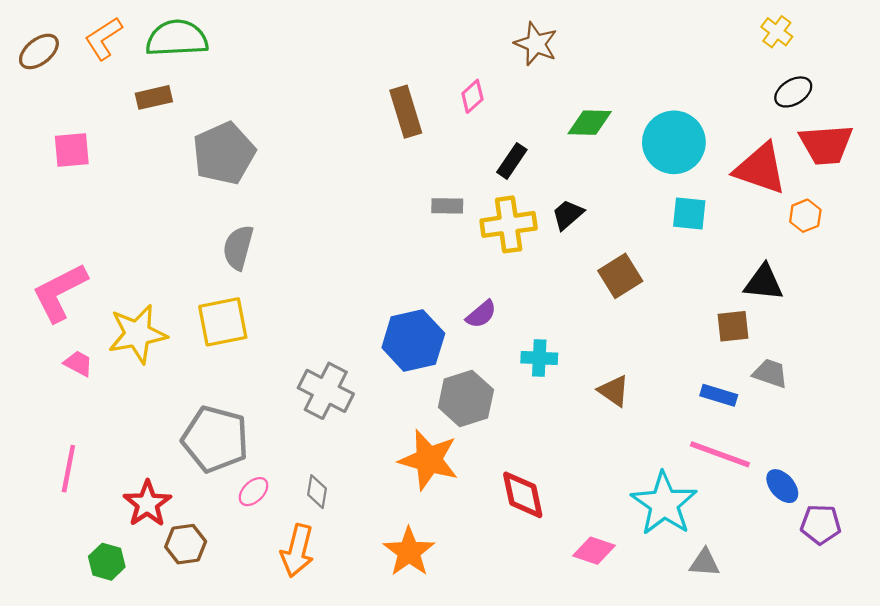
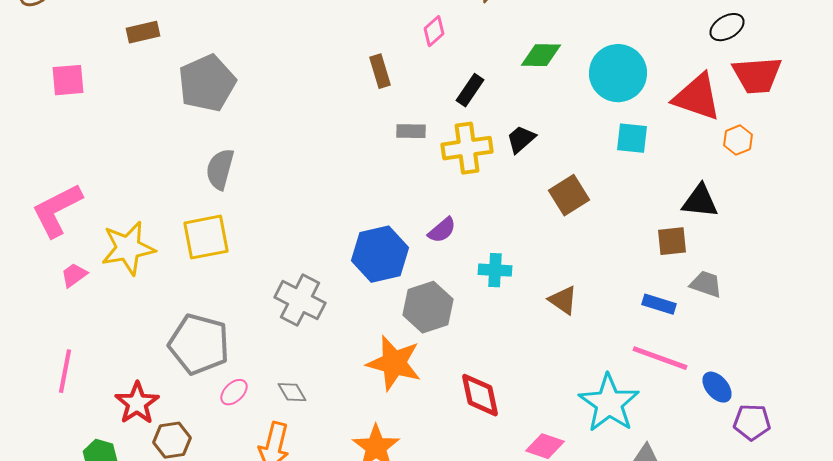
brown rectangle: (406, 112) -> (380, 71), moved, size x0.7
pink trapezoid: (78, 363) -> (74, 275), turned -64
gray diamond: (317, 492) -> (292, 392), turned -40

